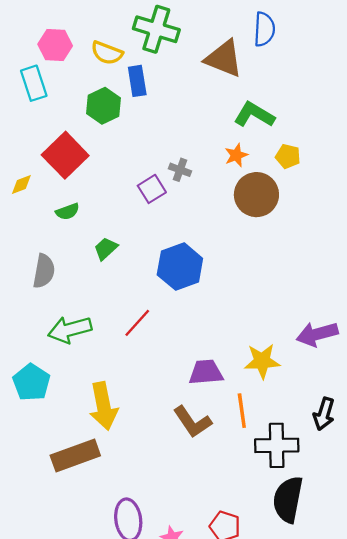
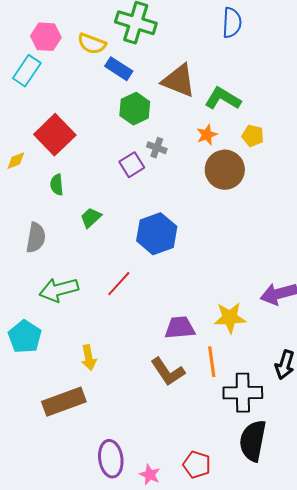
brown triangle: (224, 58) -> (179, 81), moved
blue rectangle: (137, 81) -> (119, 69), turned -48
cyan rectangle: (34, 83) -> (27, 71), turned 52
green hexagon: (103, 106) -> (135, 109), moved
green semicircle: (67, 211) -> (57, 185), turned 105
yellow arrow: (103, 406) -> (89, 358), size x0.6

